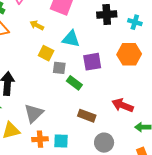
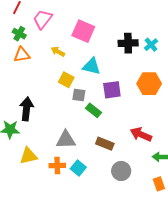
cyan cross: (135, 22) -> (151, 45), moved, turned 32
gray triangle: (34, 113) -> (66, 140), moved, turned 40
cyan square: (61, 141) -> (78, 168), turned 35

